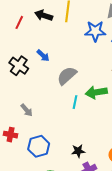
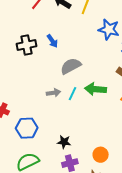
black cross: (19, 66) -> (26, 45), turned 30
gray arrow: (27, 110) -> (53, 93), moved, turned -72

